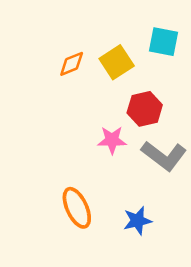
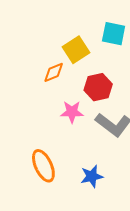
orange diamond: (72, 64) -> (54, 72), moved

